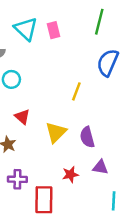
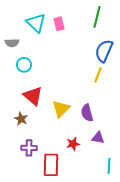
yellow line: (76, 91) -> (98, 75), moved
red triangle: (22, 117) -> (33, 96), size x1.5

